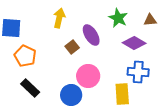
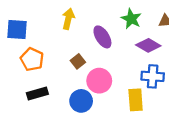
brown square: (72, 47) -> (78, 61), moved
black rectangle: (30, 88) -> (37, 93), turned -60

